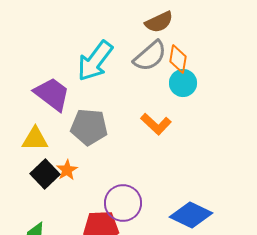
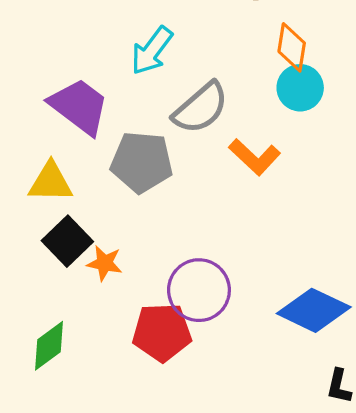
gray semicircle: (150, 56) -> (201, 108), moved
cyan arrow: (95, 61) -> (152, 51), size x0.7
orange star: (67, 170) -> (105, 263), moved, turned -30

